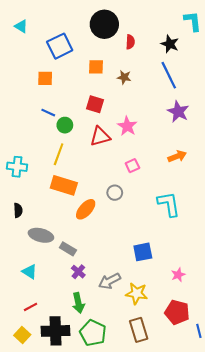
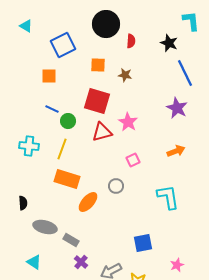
blue line: (169, 75) -> (185, 73), moved
red square: (95, 104) -> (97, 101), size x1.5
cyan cross: (17, 167) -> (29, 146), moved

